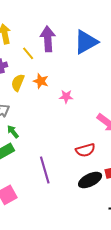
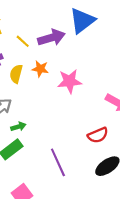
purple arrow: (48, 39) -> (51, 38), moved, turned 85
pink star: (66, 97) -> (69, 81), size x1.6
green arrow: (13, 132) -> (18, 127), turned 120

